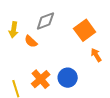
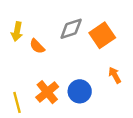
gray diamond: (45, 21) -> (71, 29), moved
orange arrow: (96, 55) -> (115, 75), moved

